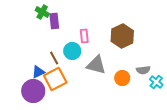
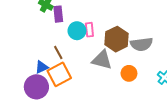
brown hexagon: (122, 36) -> (116, 39), moved
cyan circle: (72, 51) -> (77, 31), moved
gray semicircle: (143, 70) -> (141, 44), moved, size x1.5

